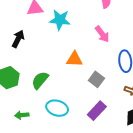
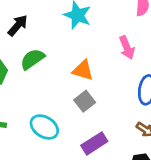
gray square: (96, 79) -> (85, 101), moved
green semicircle: (40, 80) -> (32, 59), moved

